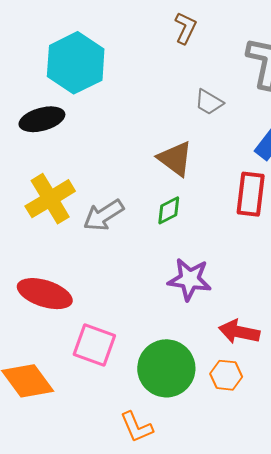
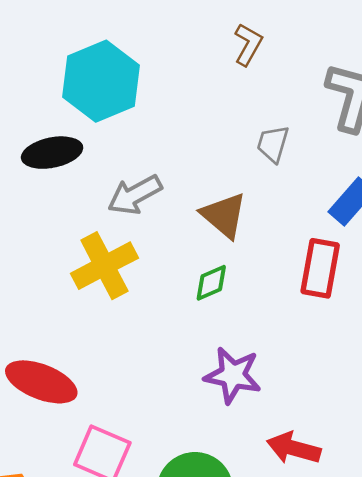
gray trapezoid: (209, 102) -> (273, 144), turned 72
yellow cross: (50, 199) -> (104, 266), moved
gray arrow: (103, 215) -> (135, 195), moved

